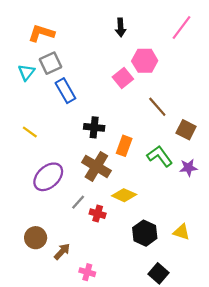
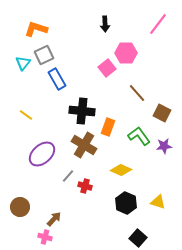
black cross: (94, 127) -> (82, 111), size x1.4
yellow diamond: (124, 195) -> (121, 170), moved
brown circle: (36, 238) -> (20, 207), moved
pink cross: (87, 272) -> (45, 237), moved

